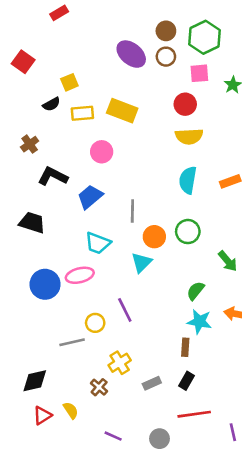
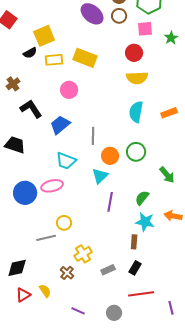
yellow square: (69, 82) -> (44, 36), size x1.5
black L-shape: (53, 176) -> (31, 109), turned 30
purple line: (125, 310) -> (110, 202), moved, turned 36

